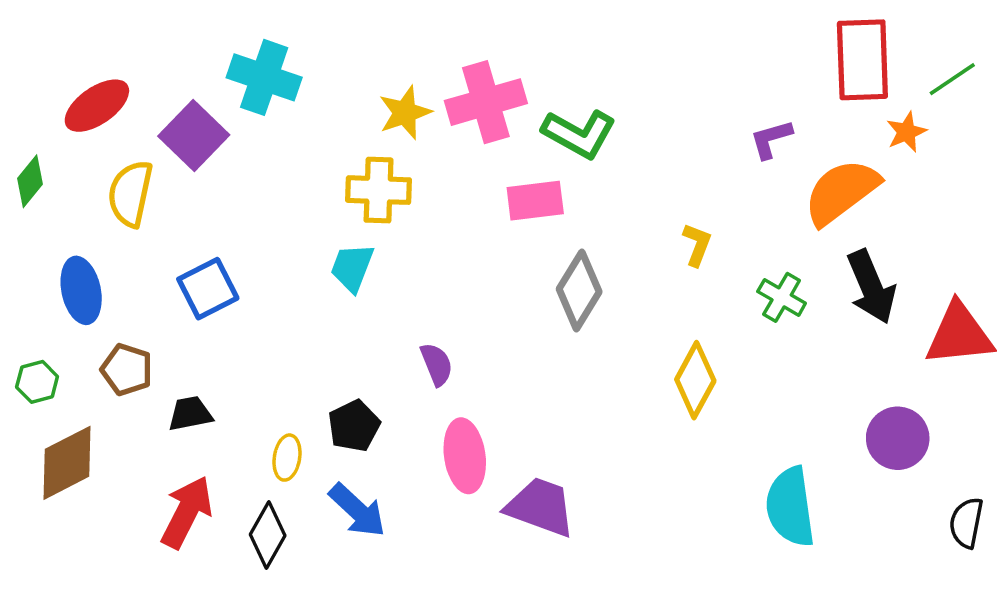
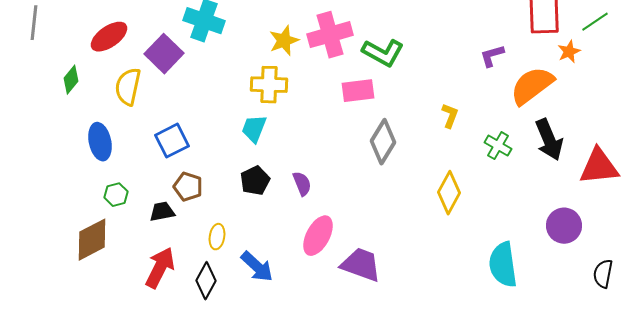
brown pentagon: (127, 370) -> (188, 187), moved
green hexagon: (37, 382) -> (116, 195), moved
black pentagon: (354, 426) -> (255, 181), moved
pink ellipse: (465, 456) -> (318, 236), turned 36

